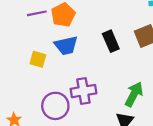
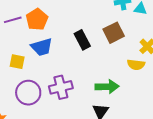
green arrow: (134, 94) -> (107, 87), turned 65
purple circle: (55, 106) -> (28, 93), moved

